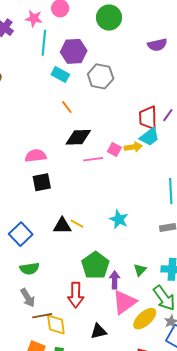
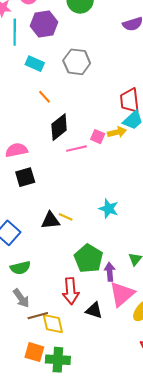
purple hexagon: (74, 51) -> (44, 24), moved
black diamond: (78, 137) -> (59, 127), turned -32
black triangle: (99, 331) -> (94, 310), moved, turned 36

